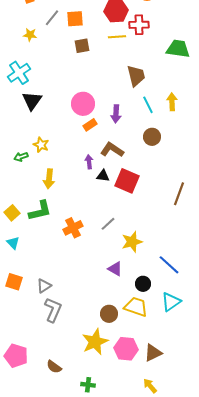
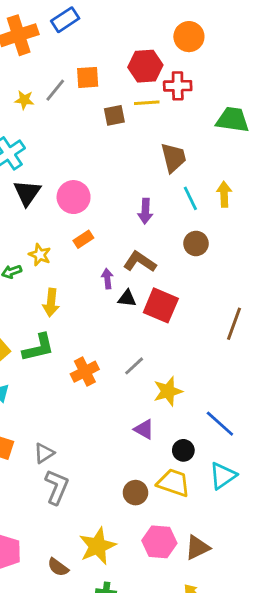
gray line: (52, 18) -> (55, 90), moved
brown square: (82, 46) -> (114, 115), moved
pink circle: (83, 104) -> (74, 197), moved
orange rectangle: (90, 125) -> (83, 239), moved
yellow star: (95, 342) -> (97, 546), moved

